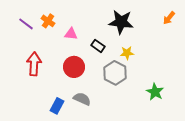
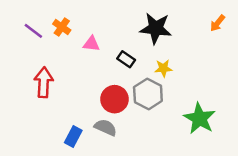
red circle: (74, 67) -> (114, 99), moved
green star: (155, 92) -> (199, 118), size x1.4

